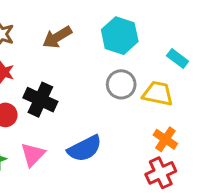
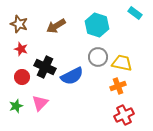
cyan rectangle: (178, 58) -> (135, 13), moved
orange cross: (165, 139) -> (118, 86), moved, turned 35
blue semicircle: (85, 148) -> (72, 76), moved

